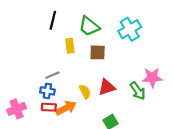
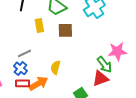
red triangle: (107, 87) -> (100, 78), moved
blue cross: (47, 91) -> (20, 68), turned 32
yellow semicircle: (85, 92) -> (55, 67), turned -136

